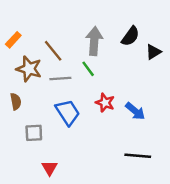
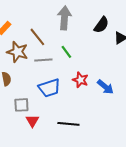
gray arrow: (94, 41) -> (64, 18), moved
blue trapezoid: (68, 112) -> (49, 88), turned 105
black line: (138, 156) -> (68, 124), moved
red triangle: (50, 168) -> (32, 121), moved

